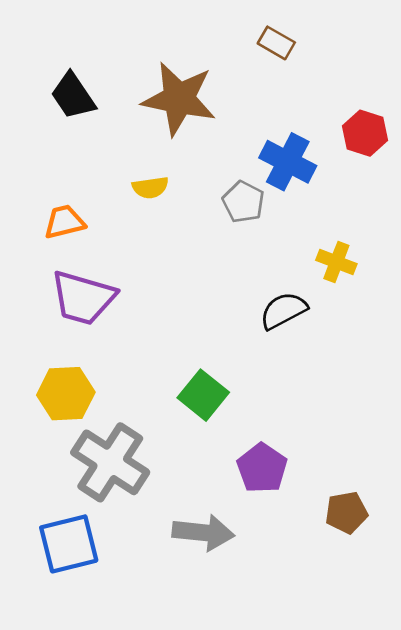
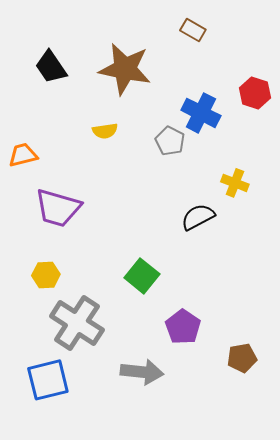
orange trapezoid: (64, 222) -> (23, 155), moved
yellow hexagon: (66, 394) -> (46, 275), size x0.7

